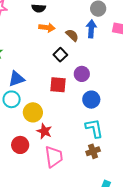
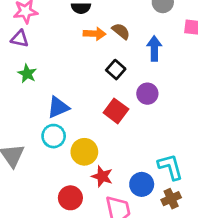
blue arrow: (91, 29) -> (154, 48), moved
brown semicircle: (72, 35) -> (121, 31), moved
red square: (58, 85) -> (116, 111), turned 36
blue circle: (91, 100) -> (142, 184), moved

